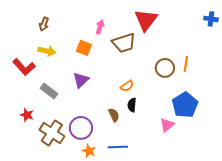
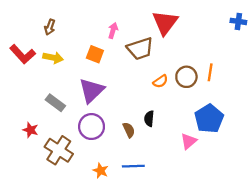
red L-shape: (24, 67) -> (23, 54), moved
purple triangle: (81, 80) -> (92, 90), size x1.4
orange semicircle: (127, 86) -> (160, 81), moved
purple circle: (81, 128) -> (92, 127), moved

